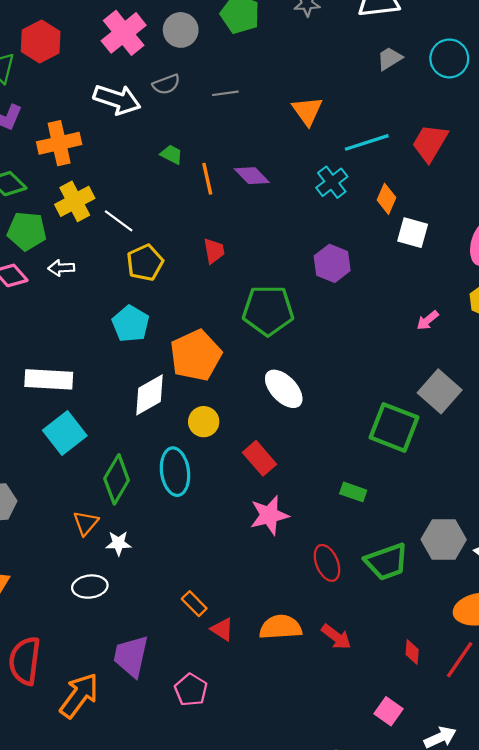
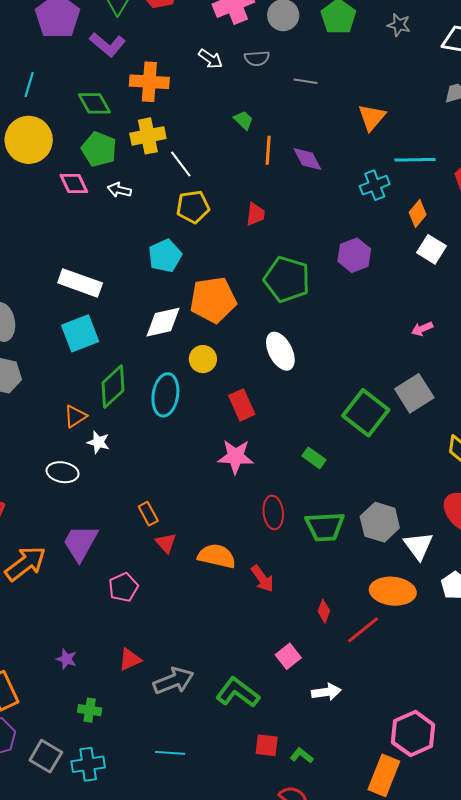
white arrow: (117, 99) -> (211, 59), size x0.6

